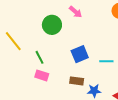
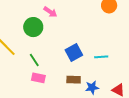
pink arrow: (76, 12) -> (50, 12), moved
green circle: (52, 25) -> (33, 27), moved

